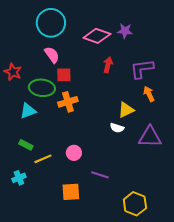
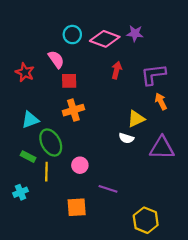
cyan circle: (51, 23) -> (72, 35), moved, size x0.6
red star: (13, 72) -> (25, 72), moved
green ellipse: (42, 88) -> (51, 142), moved, turned 55
yellow line: (43, 159) -> (46, 172), turned -66

